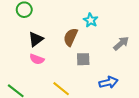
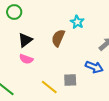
gray square: (83, 59) -> (70, 80), moved
blue arrow: (108, 82) -> (94, 67), moved, turned 36

